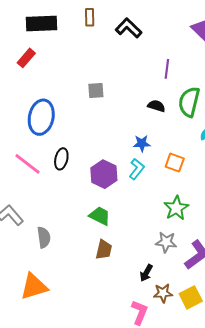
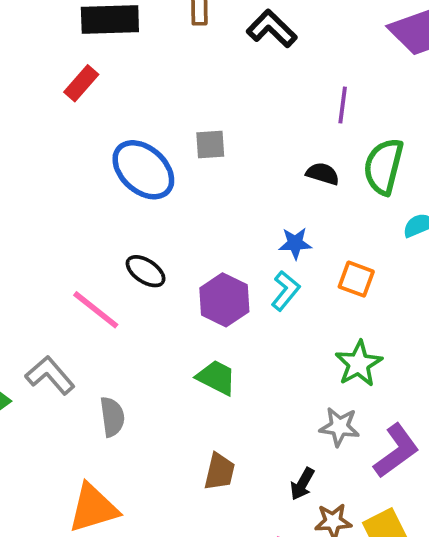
blue ellipse: (41, 117) -> (143, 170), moved, turned -60
black ellipse: (61, 159) -> (146, 271), turned -70
pink line: (28, 164) -> (96, 310), moved
brown trapezoid: (104, 250) -> (220, 472), moved

